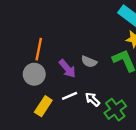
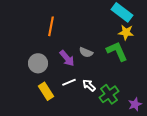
orange line: (39, 49) -> (51, 26), moved
yellow rectangle: (43, 106) -> (46, 91), turned -66

